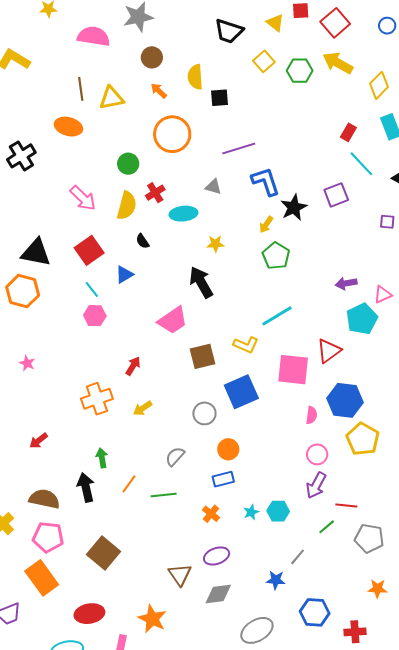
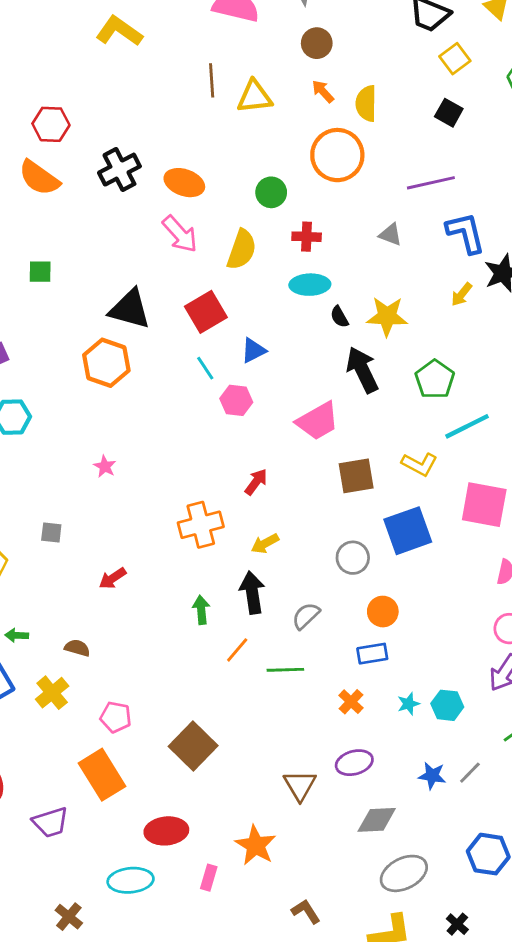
yellow square: (264, 61) -> (455, 59), moved
yellow semicircle: (195, 77) -> (366, 103), moved
black square: (220, 98) -> (449, 113), moved, turned 30
orange ellipse: (68, 127) -> (184, 183), moved
red cross: (155, 193) -> (307, 237), turned 30
pink arrow: (83, 198) -> (180, 234), moved
yellow semicircle: (127, 206) -> (242, 250), moved
cyan ellipse: (183, 214) -> (310, 285), moved
black semicircle: (142, 241) -> (339, 317), moved
yellow star: (215, 244) -> (387, 316), size x1.6
green pentagon: (276, 256) -> (435, 379), moved
pink hexagon: (95, 316) -> (236, 400), moved
black arrow: (86, 487) -> (252, 593), moved
brown semicircle: (44, 499) -> (77, 648), moved, size x0.6
pink pentagon: (48, 537) -> (116, 717), size x0.7
blue star: (276, 580) -> (432, 776), moved
gray diamond: (218, 594) -> (377, 820), moved

